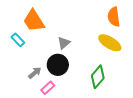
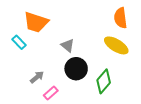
orange trapezoid: (34, 21) -> (36, 22), turned -40
gray triangle: (64, 43) -> (68, 45), turned -40
black circle: (58, 65) -> (76, 69), moved

